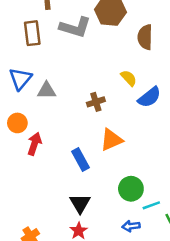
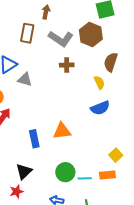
yellow semicircle: (129, 78) -> (99, 82), moved
brown cross: (96, 102) -> (67, 65), moved
cyan line: (151, 205) -> (85, 178), moved

